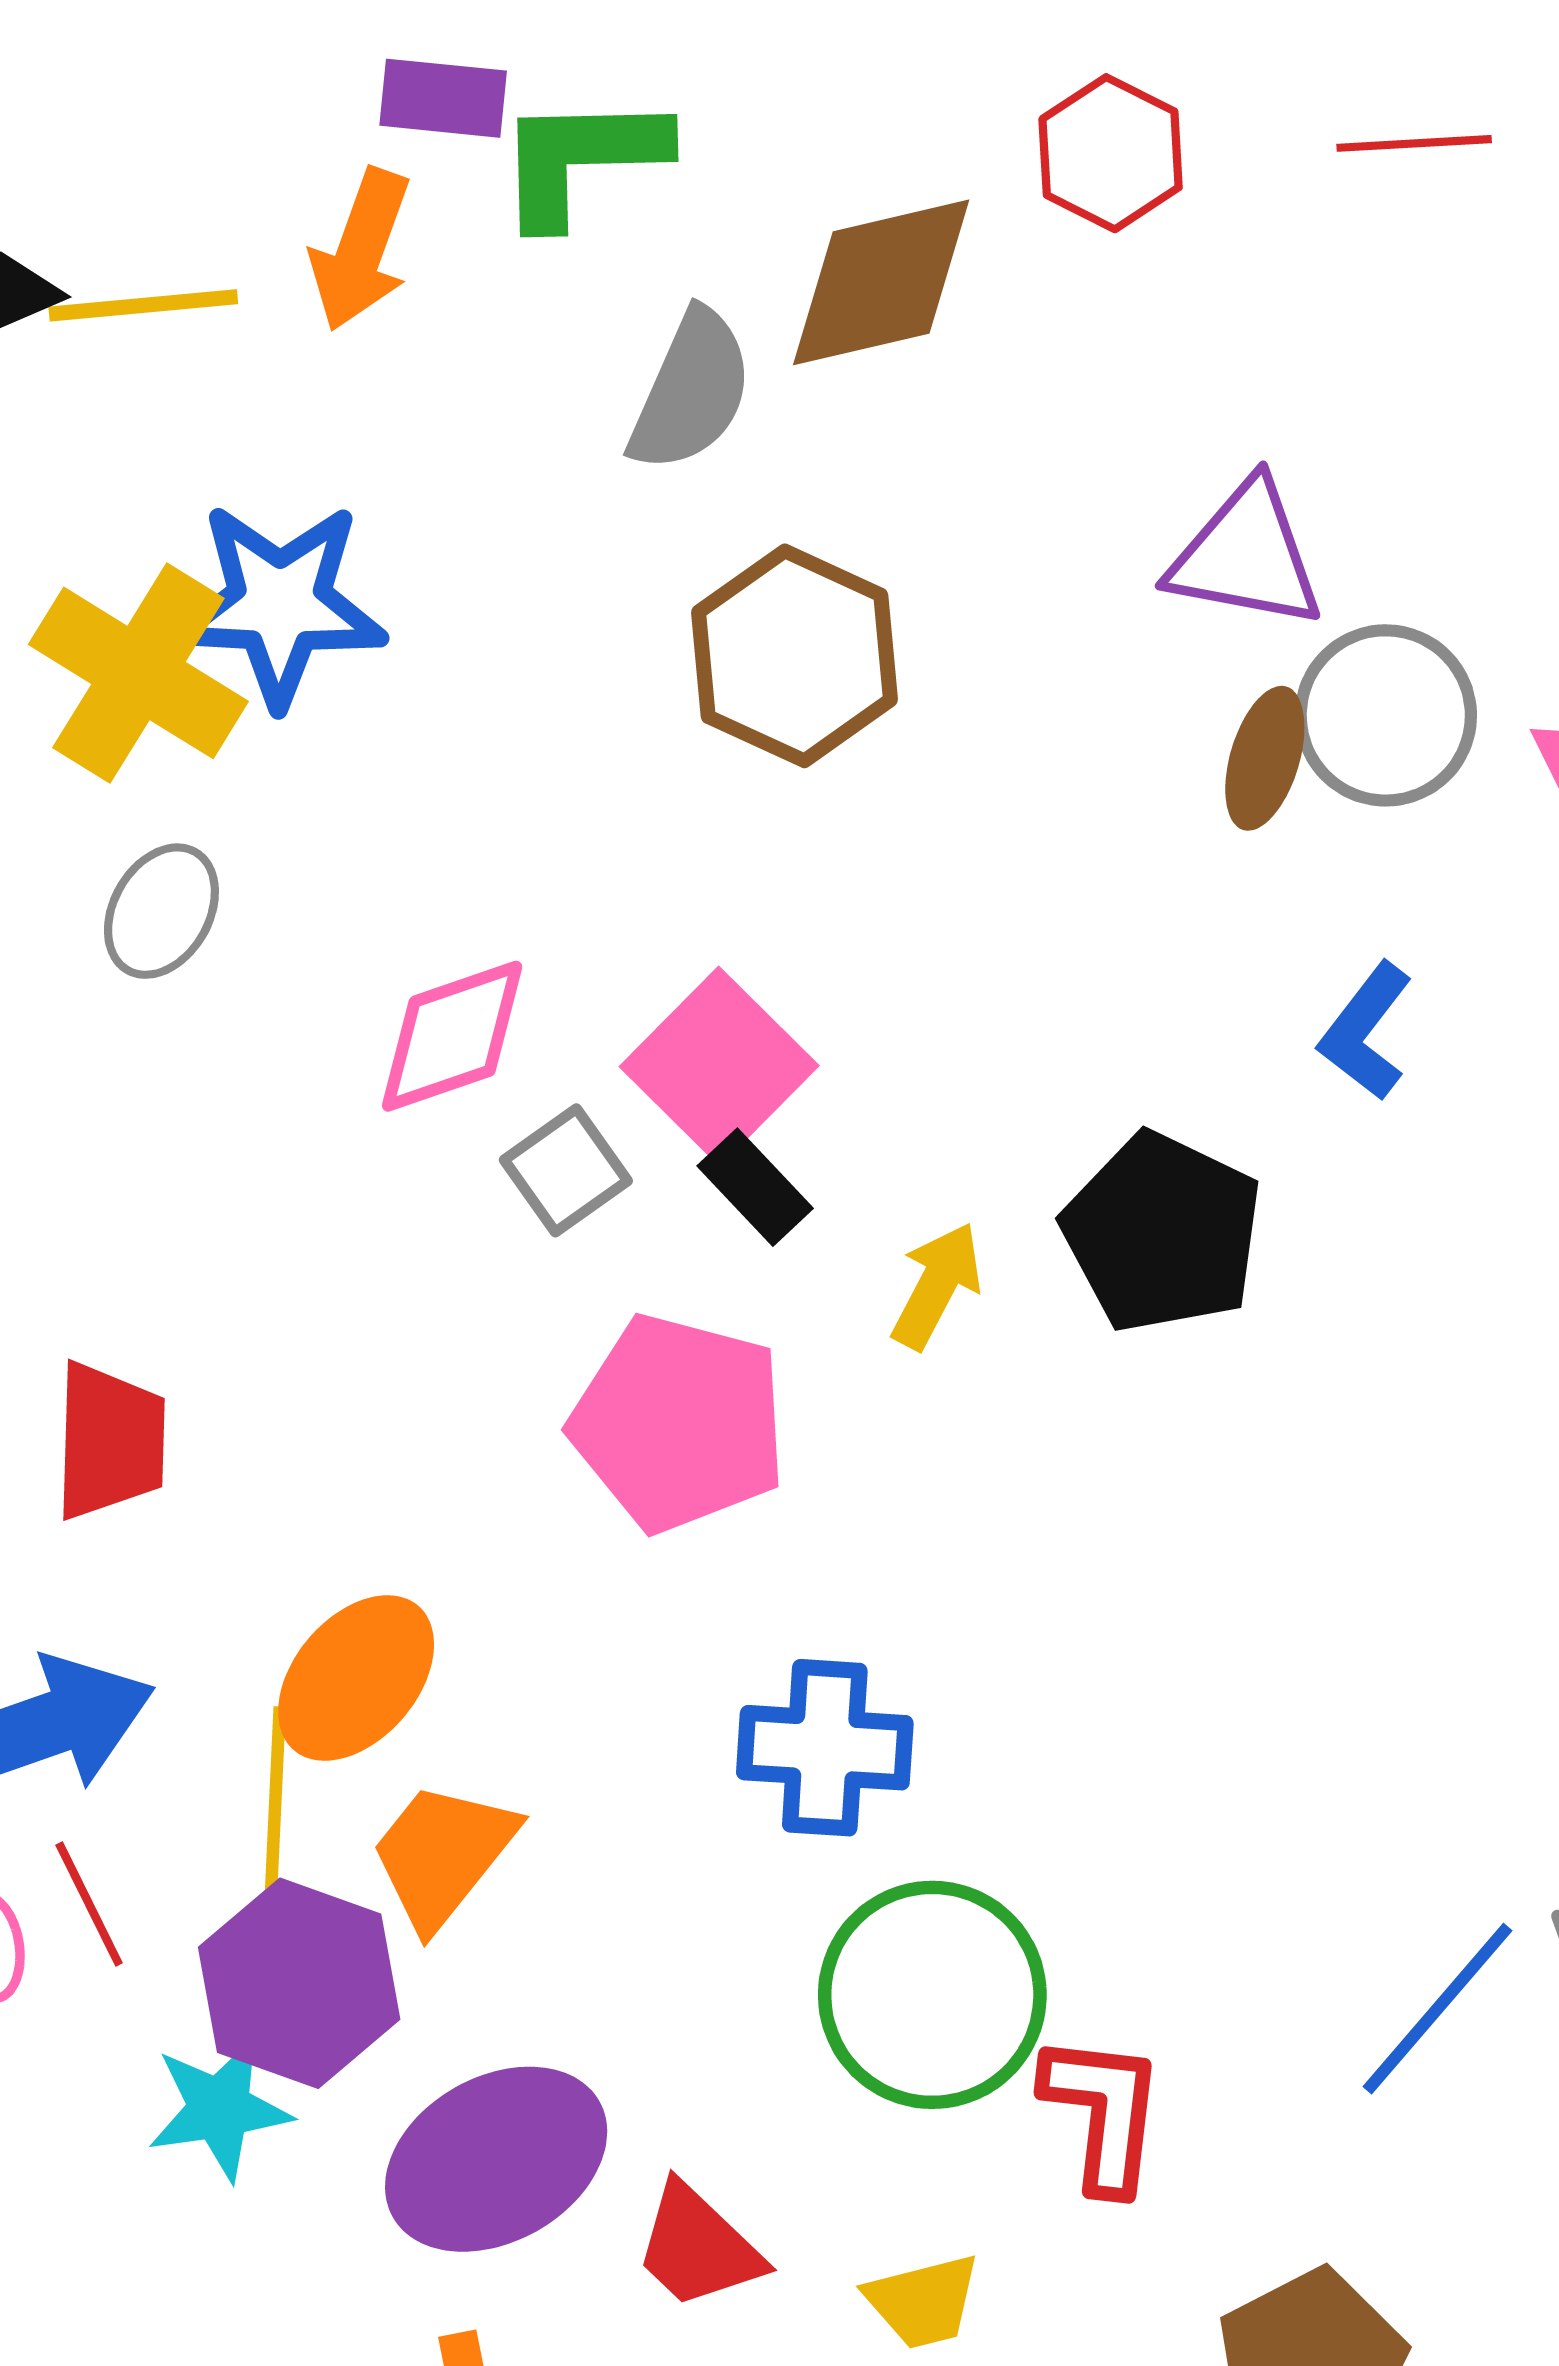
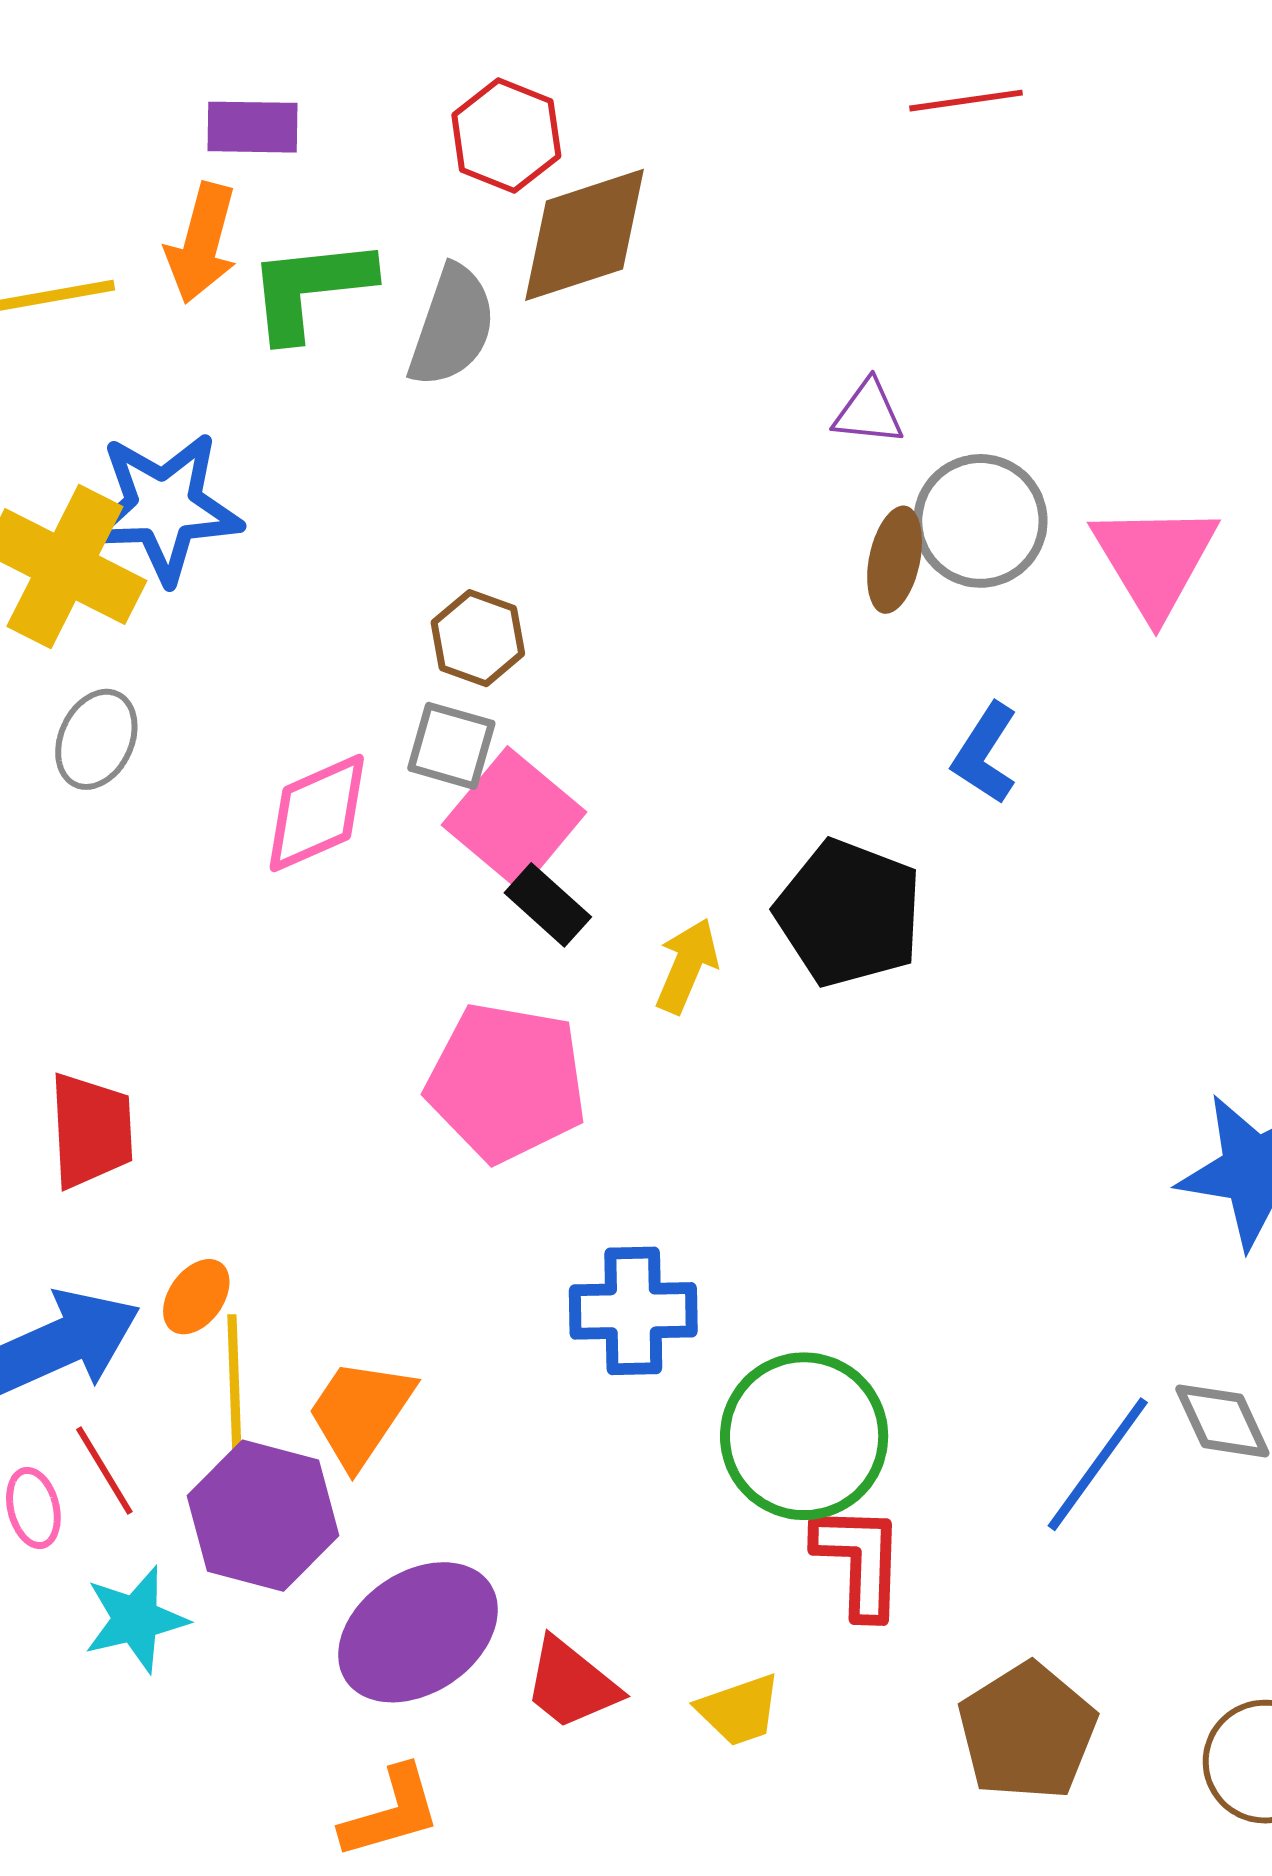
red hexagon: (1111, 153) -> (506, 136), moved
green L-shape: (581, 159) -> (310, 289), moved
purple triangle: (1246, 556) -> (868, 412), size x0.6
brown hexagon: (795, 656) -> (478, 638), moved, size x0.6
gray square: (566, 1170) -> (451, 746), moved, turned -34
orange ellipse: (356, 1678) -> (196, 1297), moved, size x0.6
green circle: (932, 1995) -> (804, 1436), moved
cyan star: (219, 2109) -> (136, 1619), moved

